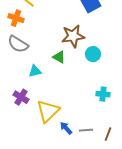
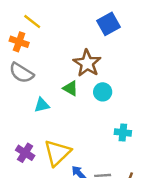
brown star: (73, 36) -> (87, 63), turned -30
cyan circle: (93, 54) -> (103, 92), moved
purple cross: (21, 97) -> (25, 153), moved

